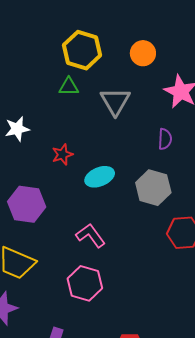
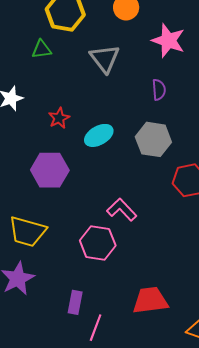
green triangle: (69, 87) -> (42, 49), moved
purple hexagon: (27, 204) -> (50, 170), moved
pink L-shape: (91, 235) -> (122, 210), moved

